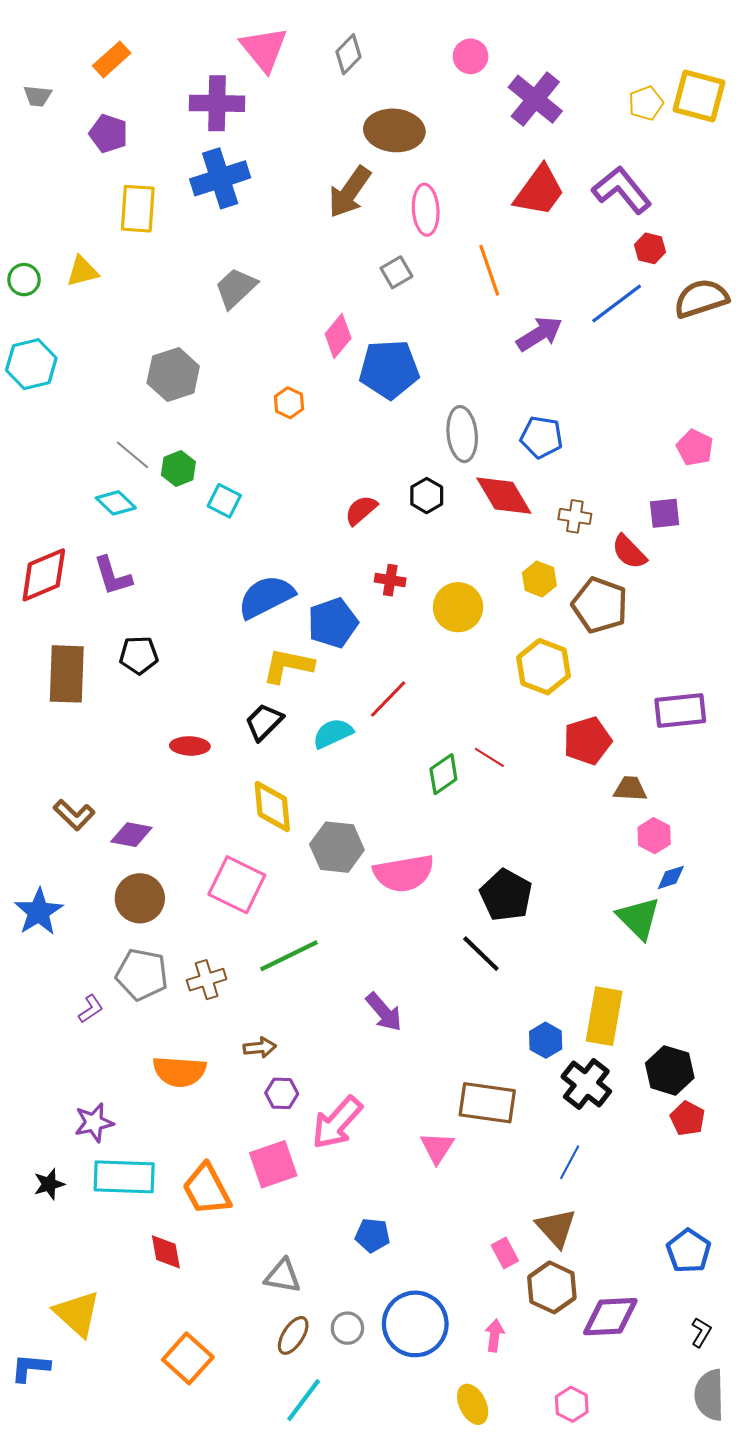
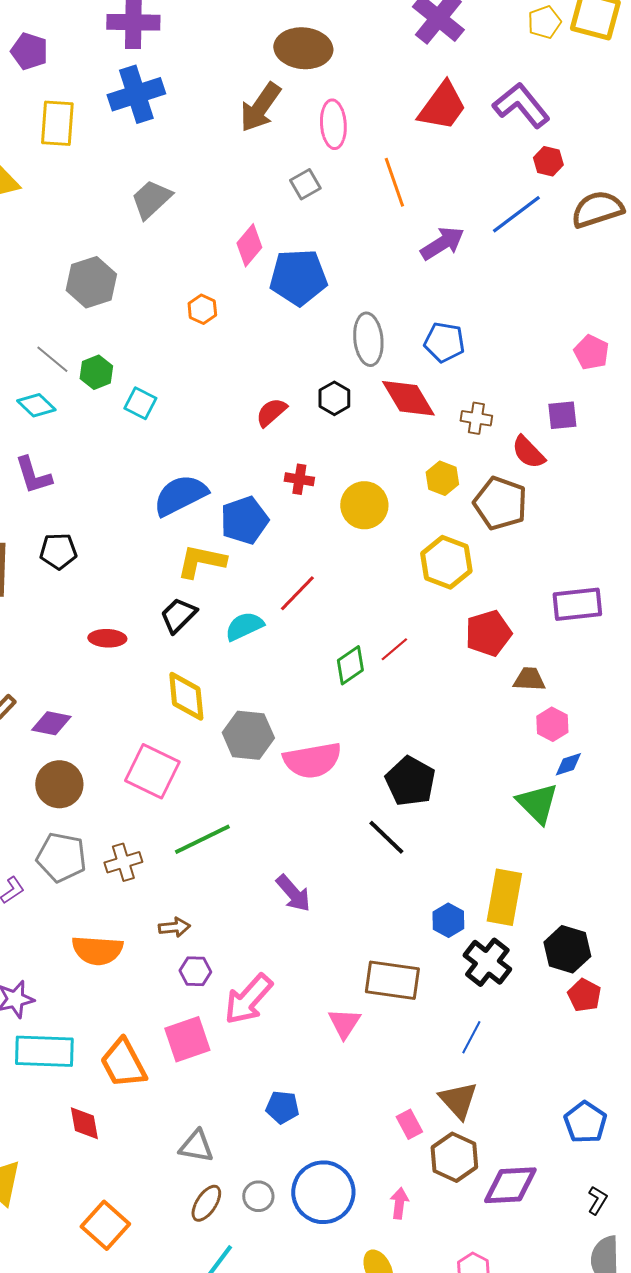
red line: (489, 757) -> (394, 649), turned -72

